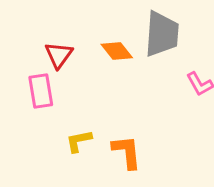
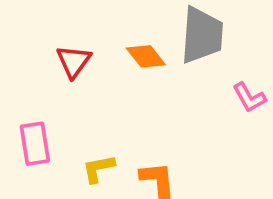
pink rectangle: (41, 91) -> (35, 144), moved

